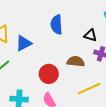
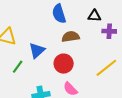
blue triangle: (24, 43) -> (37, 50), moved
brown semicircle: (76, 61) -> (71, 37), moved

